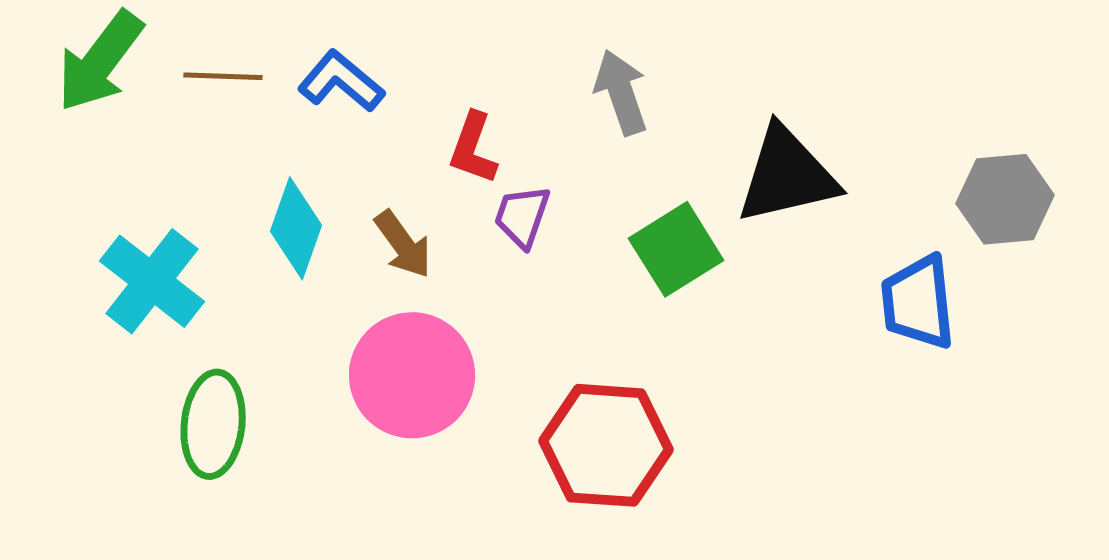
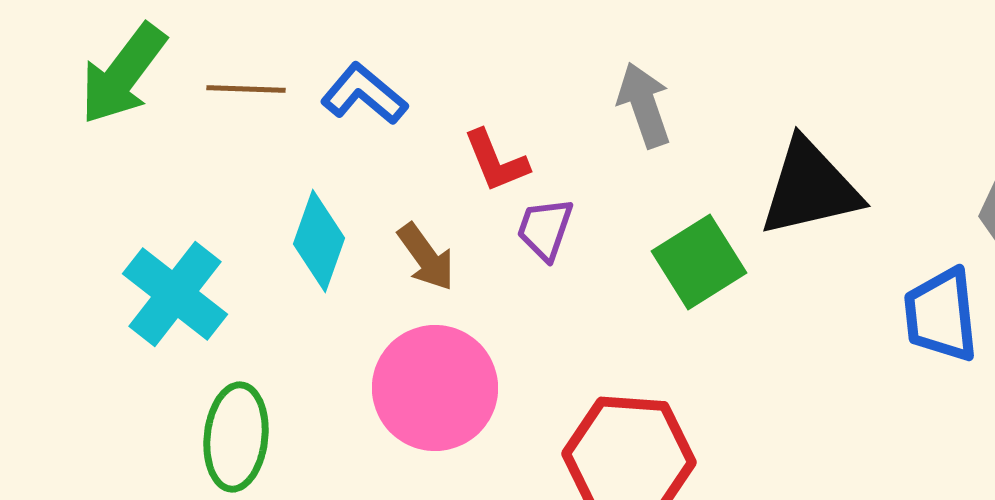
red L-shape: (473, 148) -> (496, 161), turned -42

